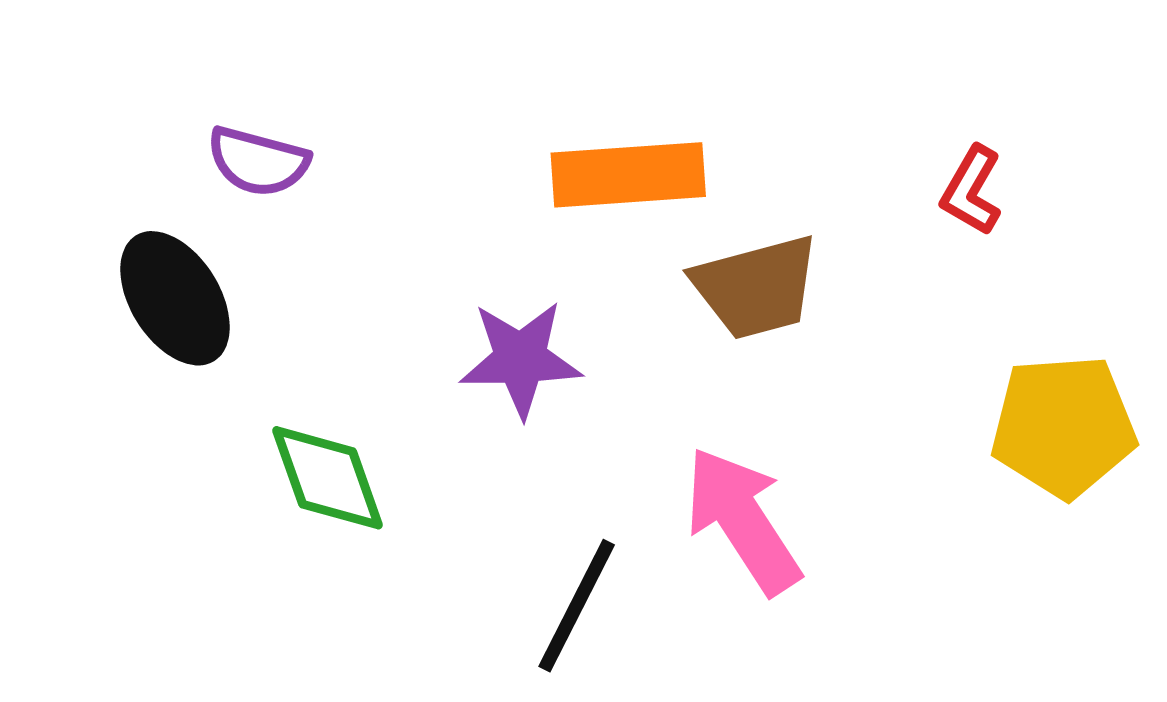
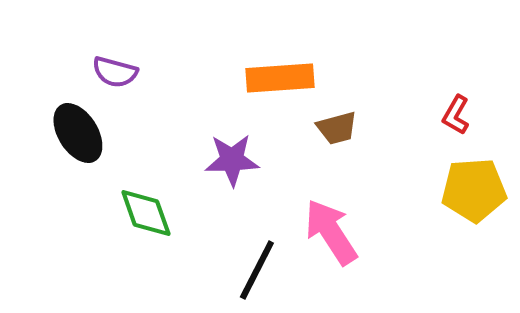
red L-shape: (972, 191) -> (456, 115), moved
brown trapezoid: (756, 287) -> (337, 128), size x0.7

